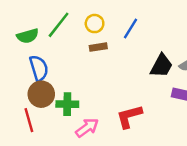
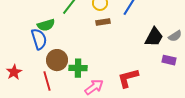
green semicircle: (28, 36) -> (46, 25), moved
blue semicircle: (39, 68) -> (39, 39), moved

